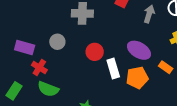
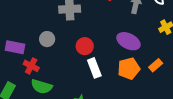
orange rectangle: (166, 67) -> (156, 65), moved, turned -72
white rectangle: (113, 69) -> (94, 68), moved

